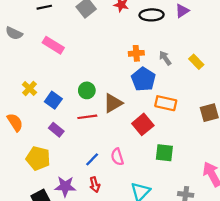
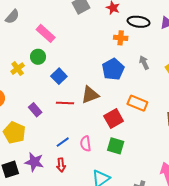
gray semicircle: (14, 33) -> (12, 17), turned -84
orange cross: (136, 53) -> (121, 38), moved
blue pentagon: (143, 79) -> (113, 69), moved
green circle: (87, 90) -> (38, 57), moved
blue square: (53, 100) -> (59, 76), moved
green square: (164, 153) -> (116, 146), moved

